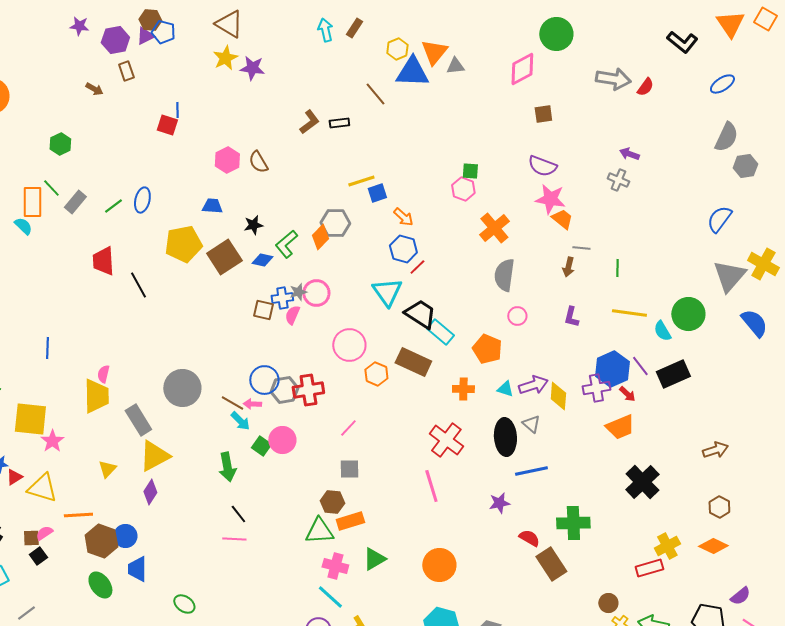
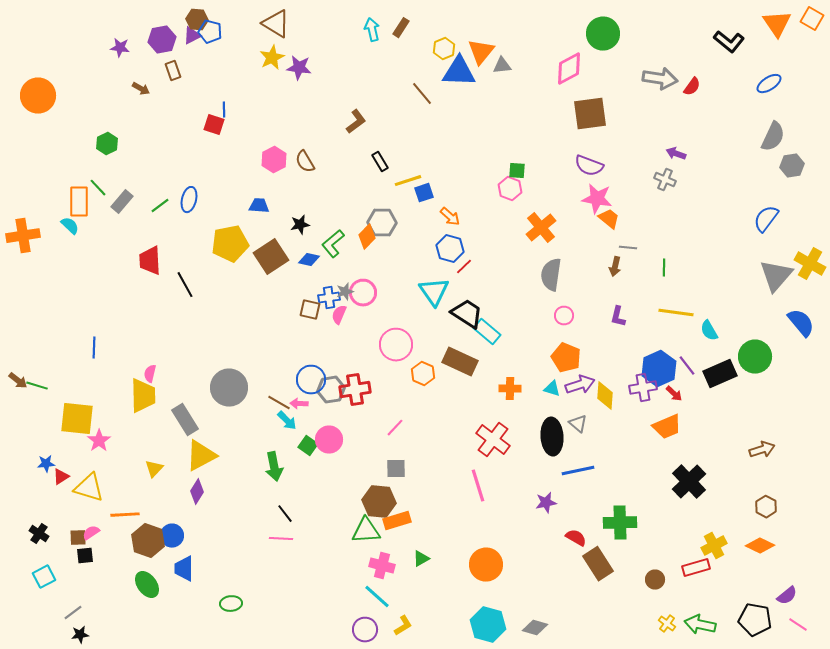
purple star: (79, 26) -> (120, 48), moved
brown square: (543, 114) -> (590, 114), size x1.8
black rectangle: (339, 123) -> (380, 162), moved, turned 66
green circle: (688, 314) -> (755, 357), moved
orange pentagon: (487, 349) -> (566, 358), moved
brown hexagon: (332, 502) -> (379, 502), size x1.4
black square: (38, 556) -> (85, 556), turned 30
green triangle: (374, 559) -> (421, 559), size x0.7
brown circle: (608, 603) -> (655, 580), moved
green ellipse: (184, 604) -> (231, 604), turned -40

